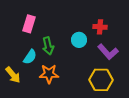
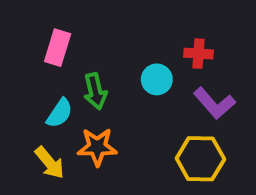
yellow arrow: (13, 75) -> (50, 163), moved

